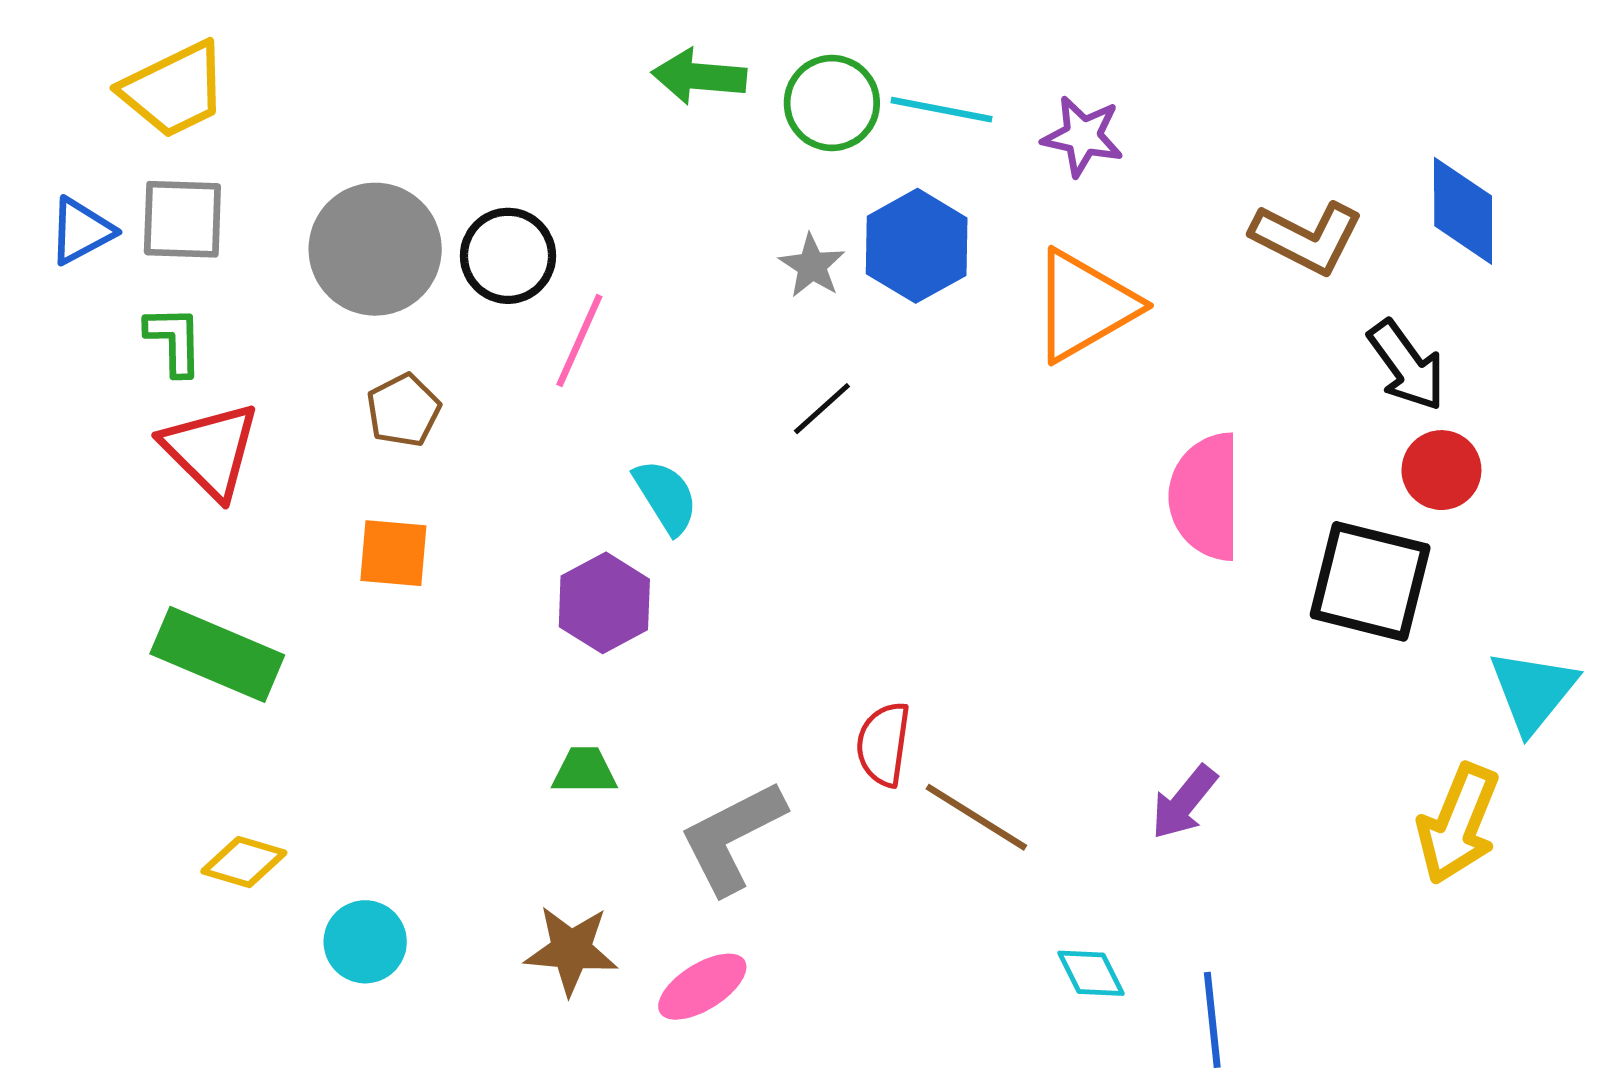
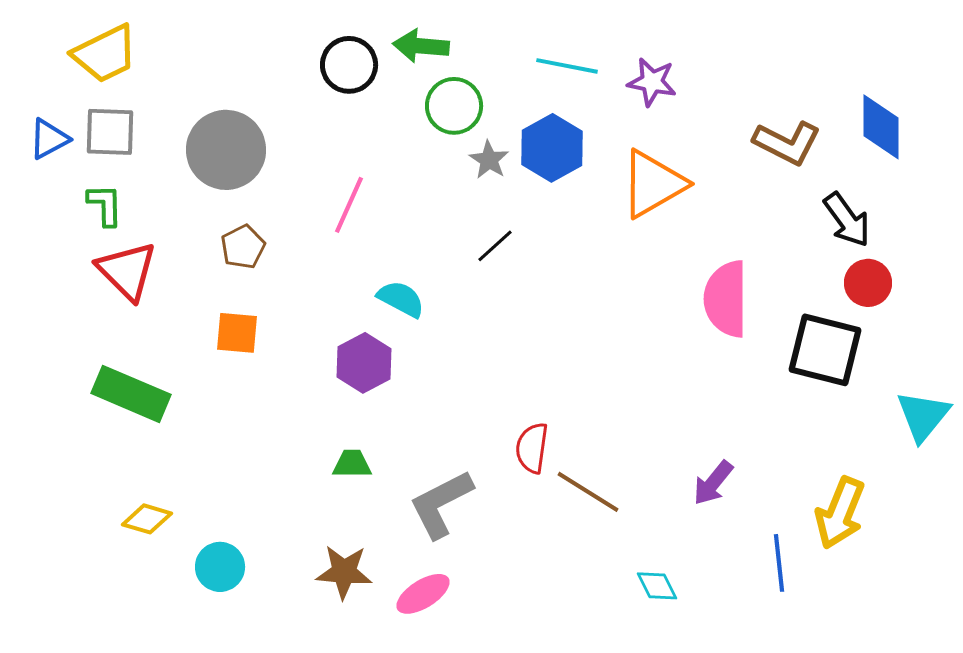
green circle: (832, 103) -> (454, 106), moved
black circle: (508, 256) -> (349, 65), moved
cyan semicircle: (666, 497) -> (401, 299), turned -30
yellow arrow: (1458, 824) -> (840, 513), moved
blue line: (1212, 1020) -> (779, 563), moved

